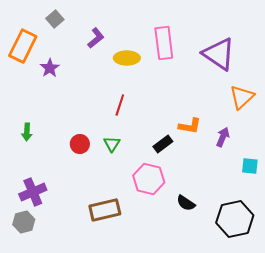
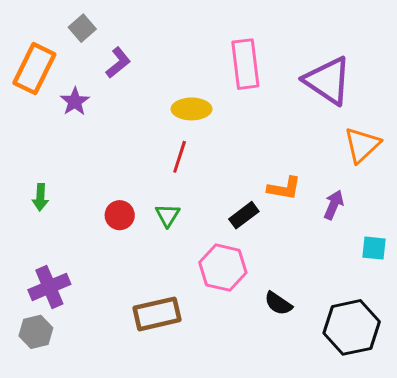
purple L-shape: (96, 38) -> (118, 63), moved
yellow ellipse: (127, 58) -> (191, 109), moved

